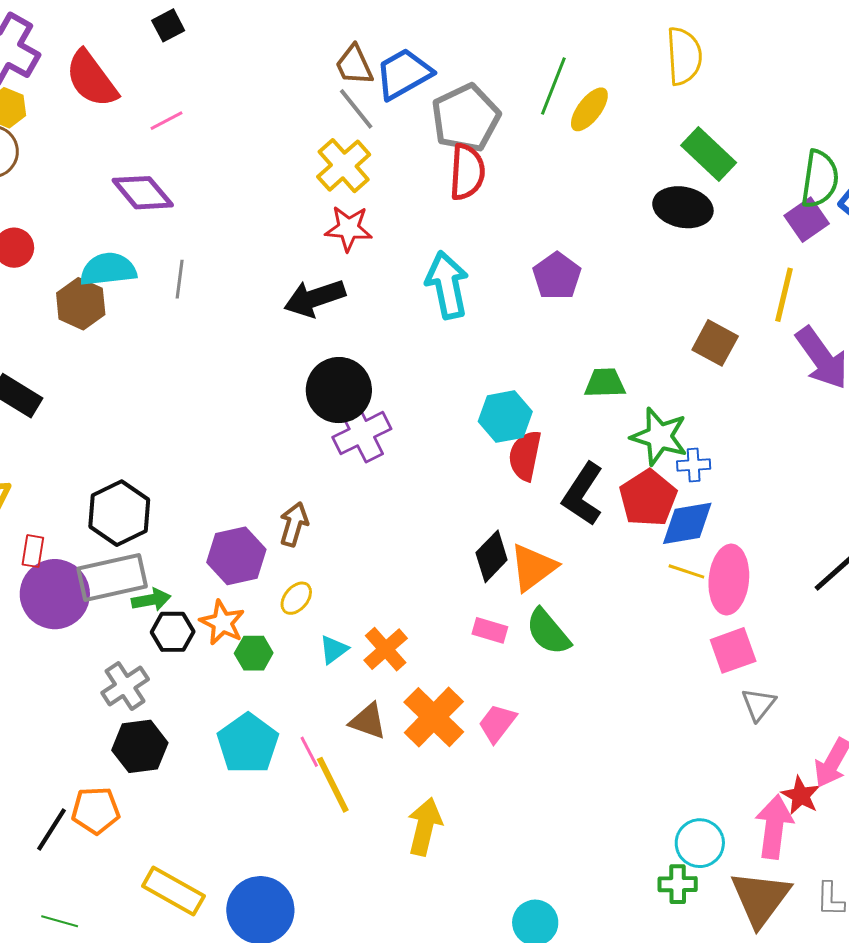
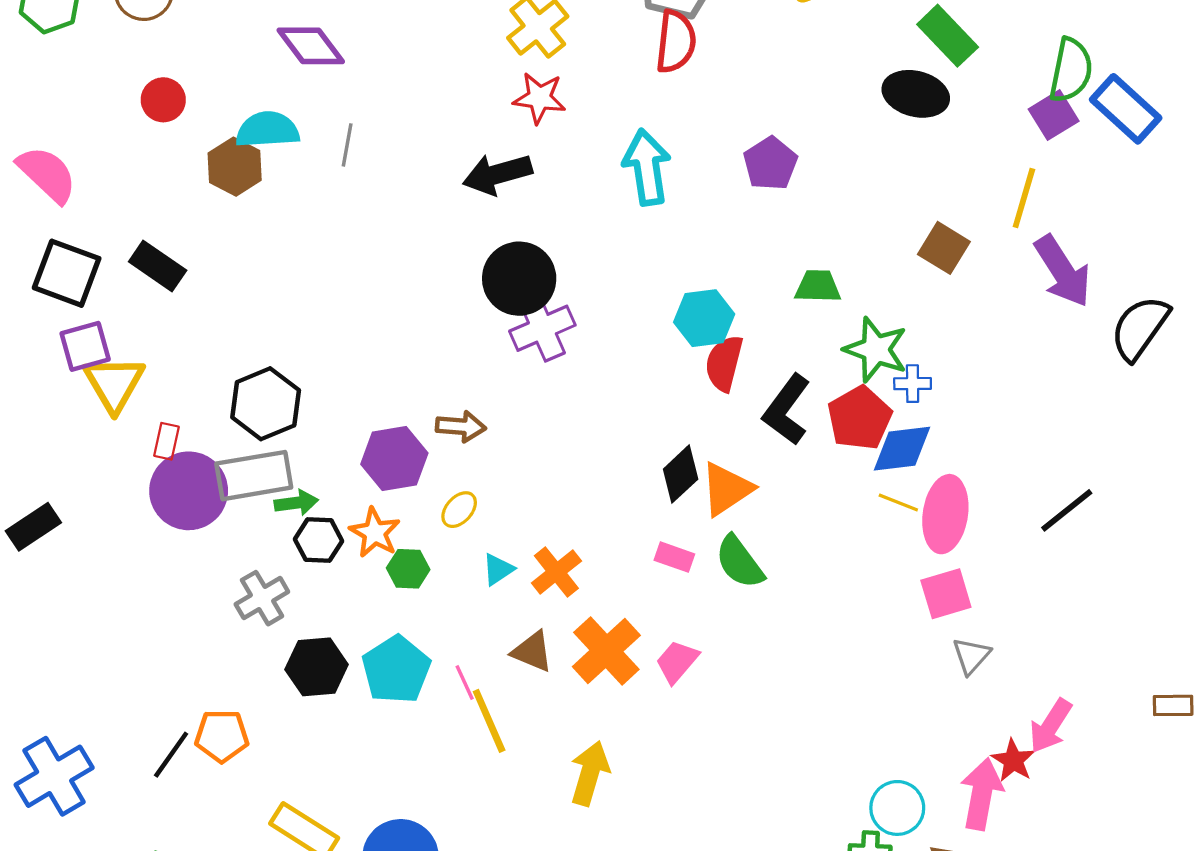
brown arrow: (294, 524) -> (461, 426), turned 75
black hexagon: (140, 746) -> (317, 667), moved

